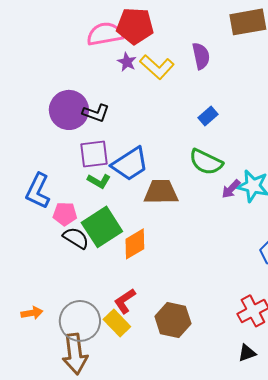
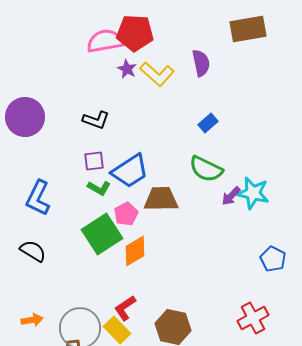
purple circle: (69, 110) -> (25, 117), moved
purple square: (94, 154) -> (94, 161), size x0.7
pink pentagon: (65, 214) -> (126, 214), moved, turned -30
black semicircle: (76, 238) -> (33, 251), moved

